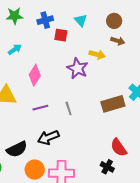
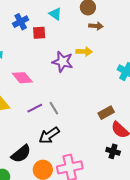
yellow arrow: (97, 55) -> (84, 52), moved
pink diamond: (35, 75) -> (22, 78), turned -60
brown rectangle: (113, 104) -> (106, 113), moved, size x0.7
gray line: (69, 108) -> (54, 108), moved

